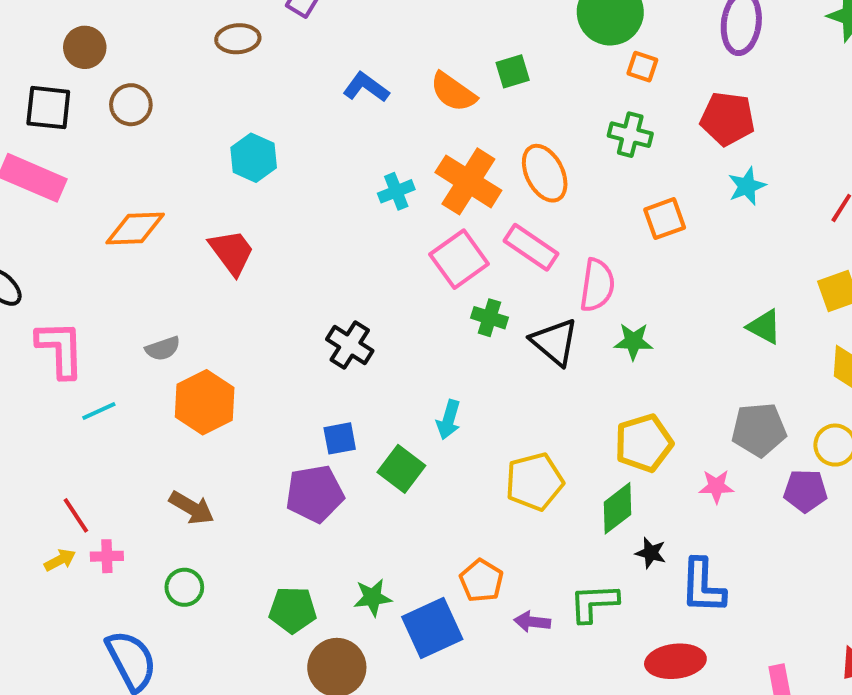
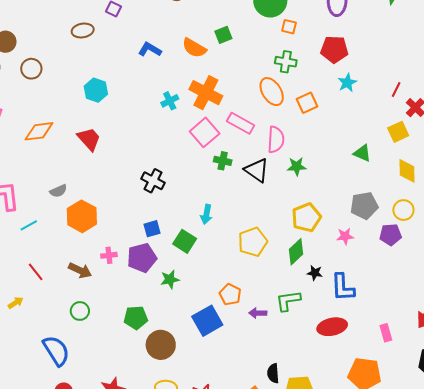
orange ellipse: (545, 173) -> (272, 92), moved
red line: (76, 515) -> (36, 272), moved
pink cross: (107, 556) -> (109, 255), moved
green star: (372, 597) -> (170, 279), moved

